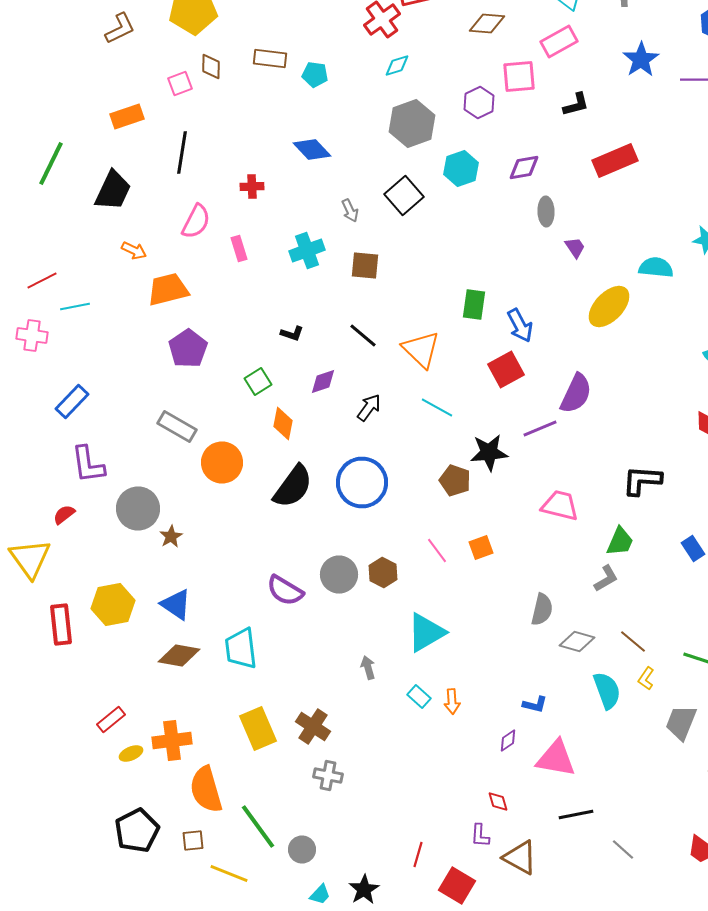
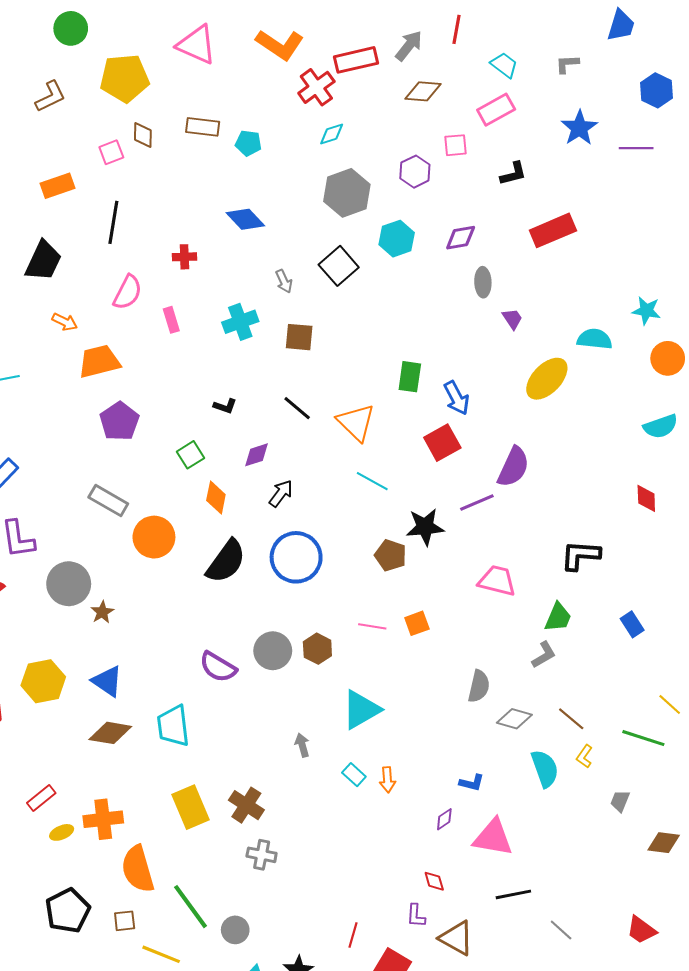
pink square: (519, 76) -> (455, 145), size x0.7
black arrow: (369, 408) -> (281, 493), moved
pink line: (437, 550) -> (372, 626), turned -44
gray trapezoid: (681, 722) -> (620, 801), size x0.6

